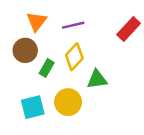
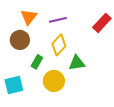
green rectangle: (47, 68) -> (37, 62), moved
cyan square: (33, 107) -> (14, 85), moved

